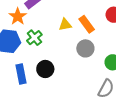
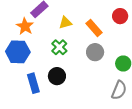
yellow triangle: (65, 25) -> (65, 23), moved
green cross: (34, 38) -> (59, 47), moved

